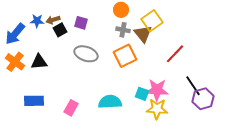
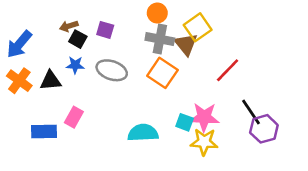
blue star: (37, 21) -> (75, 65), moved
black square: (60, 30) -> (78, 39), turned -32
gray cross: (123, 30) -> (160, 39), size x1.5
orange square: (125, 56) -> (162, 73), turned -30
pink rectangle: (71, 108) -> (74, 117), moved

